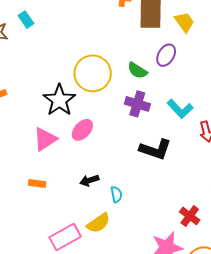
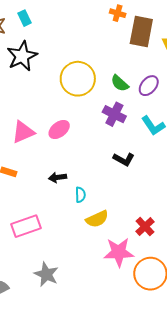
purple ellipse: (166, 55) -> (149, 86), moved
black star: (59, 100) -> (22, 56), moved
black L-shape: (155, 149) -> (124, 159), size x0.7
yellow semicircle: (98, 223) -> (97, 219), moved

